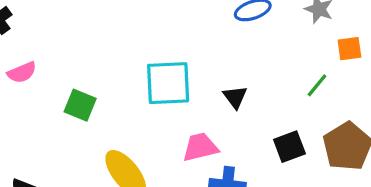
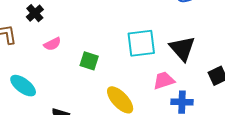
black triangle: (235, 97) -> (182, 48), size x1.8

